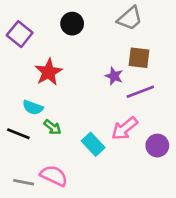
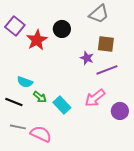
black circle: (72, 24) -> (62, 29), moved
red star: (49, 72) -> (37, 40), moved
cyan rectangle: (93, 144) -> (62, 105), moved
gray line: (24, 182) -> (18, 127), moved

